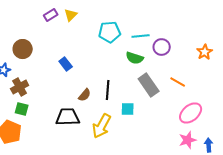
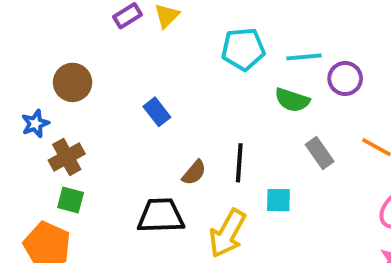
gray rectangle: (149, 85) -> (320, 153), size x0.7

